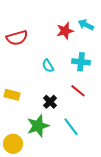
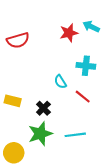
cyan semicircle: (48, 66) -> (60, 82), moved
black cross: (50, 102) -> (43, 108), moved
cyan line: (71, 127) -> (75, 135), turned -60

